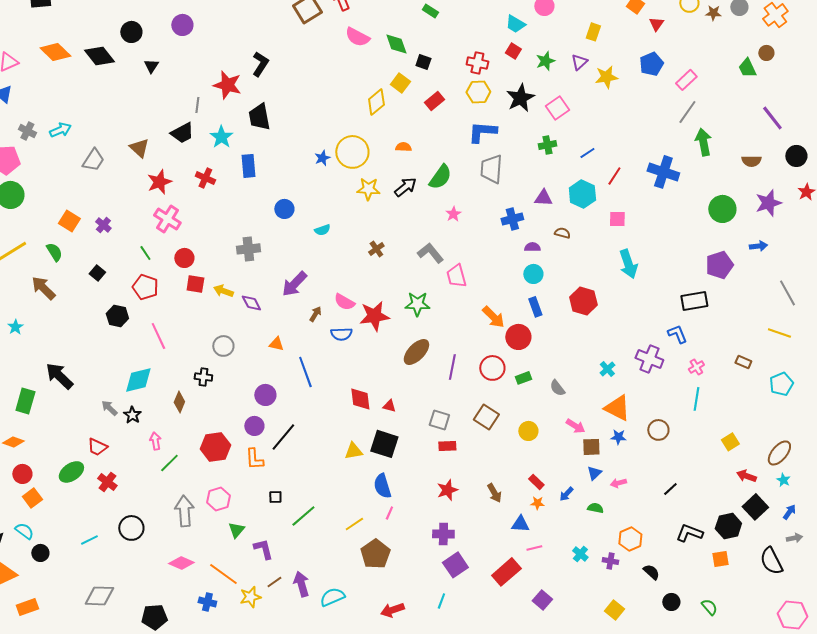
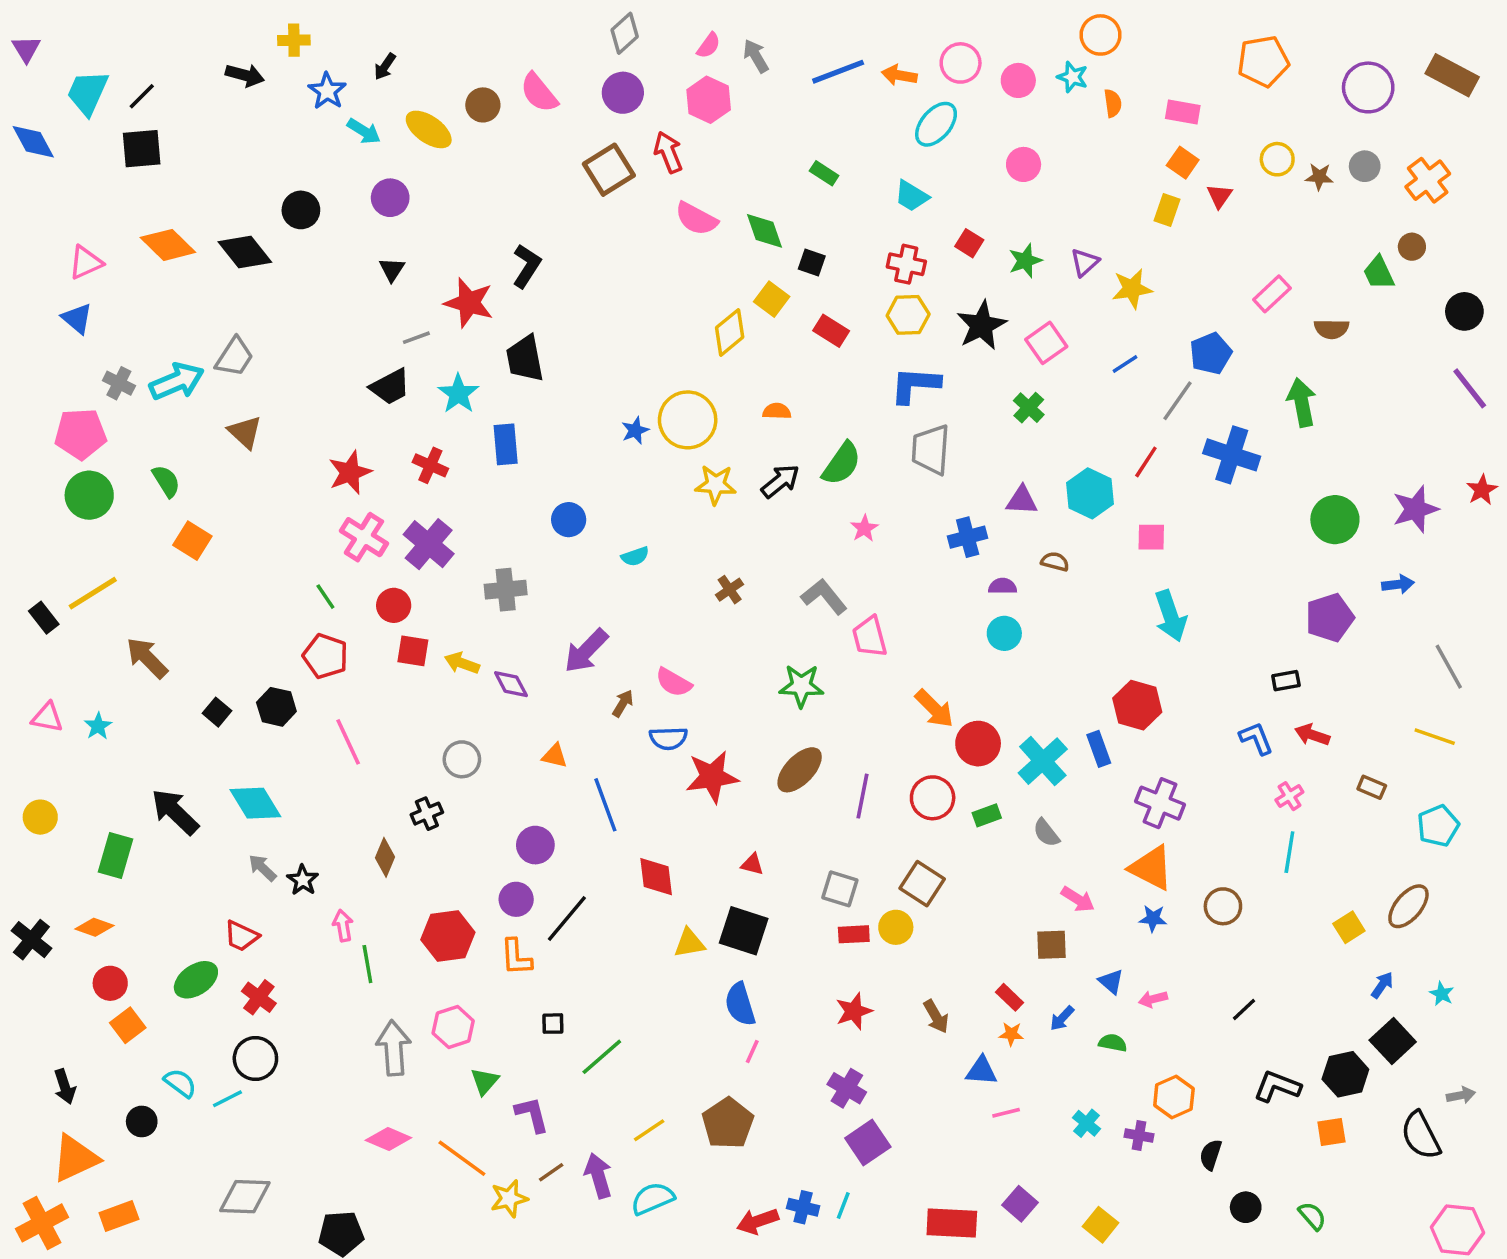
cyan trapezoid: (515, 24) -> (912, 196), moved
yellow rectangle: (593, 32) -> (1167, 210), moved
blue pentagon: (651, 64) -> (1211, 353), moved
black triangle: (151, 66) -> (392, 269), moved
red rectangle: (434, 101) -> (831, 331), turned 72
gray line: (197, 105) -> (416, 338), turned 63
gray line: (687, 112) -> (1177, 401), moved
purple line: (772, 118) -> (1470, 388), moved
cyan arrow: (60, 130) -> (177, 381), size x1.4
green cross: (547, 145) -> (1029, 408), turned -36
brown triangle: (139, 148) -> (245, 432), moved
blue line: (587, 153) -> (1125, 364), moved
black circle: (796, 156) -> (1464, 311), moved
gray trapezoid: (93, 160) -> (234, 357), moved
brown semicircle: (751, 161) -> (1331, 329), moved
purple cross: (103, 225) -> (429, 544), moved, size x1.8
green semicircle: (54, 252) -> (166, 481), moved
black square: (97, 273) -> (217, 712), moved
red hexagon: (583, 301) -> (1137, 705), moved
black rectangle: (694, 301) -> (1286, 681), size x0.6
blue rectangle: (535, 307) -> (1099, 749), moved
red star: (374, 316) -> (712, 777), moved
purple cross: (649, 359) -> (1160, 803), moved
cyan cross: (607, 369) -> (1043, 761), moved, size x1.8
black cross: (203, 377) -> (427, 814), turned -30
cyan diamond: (138, 380) -> (255, 803), moved, turned 72
red diamond: (360, 399) -> (656, 877), moved
yellow circle: (528, 431) -> (896, 927), moved
brown square: (591, 447) -> (1052, 945), moved
brown ellipse: (779, 453) -> (1408, 906), moved
green line: (169, 463) -> (367, 964), turned -55
blue triangle: (594, 473) -> (1111, 982), turned -35
red arrow: (746, 476) -> (1312, 735), moved
blue arrow: (789, 512) -> (1382, 985), moved
yellow line: (354, 524) -> (649, 1130), moved
black circle: (131, 528) -> (255, 1059), moved
cyan semicircle: (24, 531) -> (180, 1083), moved
purple cross: (443, 534) -> (847, 1088), turned 30
red rectangle: (506, 572) -> (952, 1223), moved, turned 44
black semicircle: (651, 572) -> (1211, 1155), turned -114
blue cross: (207, 602) -> (803, 1207), moved
yellow square: (614, 610) -> (1100, 1225), moved

